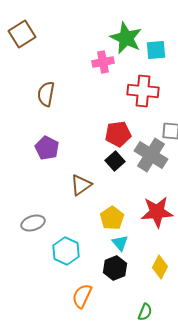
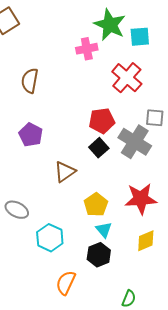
red cross: (143, 91) -> (127, 78), turned 36
gray ellipse: (33, 223) -> (17, 210), turned 45
yellow diamond: (160, 267) -> (146, 241), moved, turned 40

